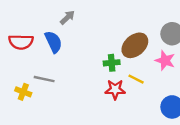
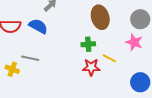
blue semicircle: (53, 42) -> (38, 26), turned -36
brown ellipse: (135, 45) -> (100, 17), moved, turned -65

